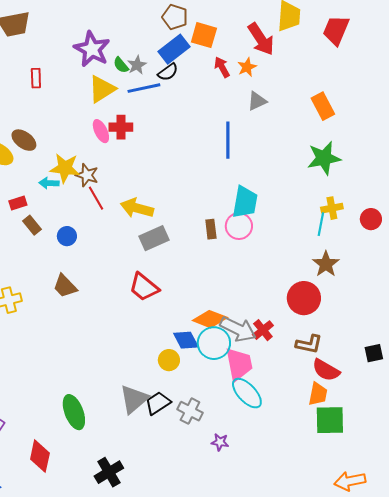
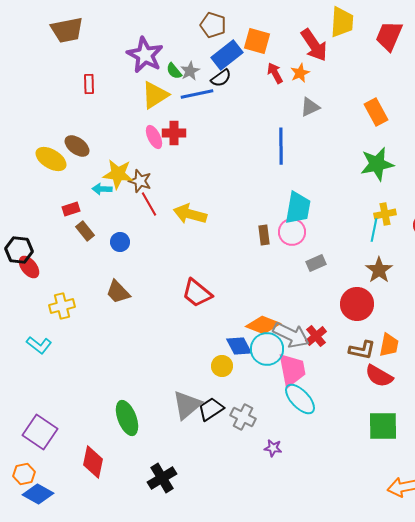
brown pentagon: (175, 17) -> (213, 25), moved
gray rectangle: (154, 238) -> (316, 263), moved, size x0.7
orange trapezoid: (318, 394) -> (389, 345), moved

